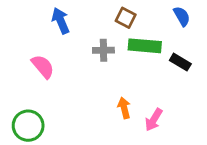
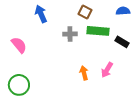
blue semicircle: (182, 16) -> (123, 11), turned -64
pink semicircle: (43, 67) -> (19, 45), moved
pink arrow: (154, 120) -> (107, 70), moved

